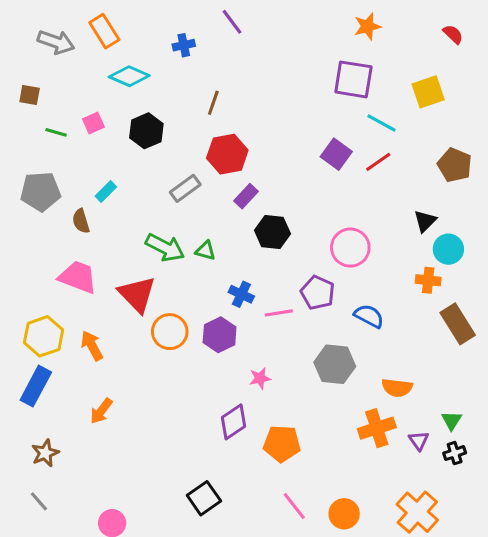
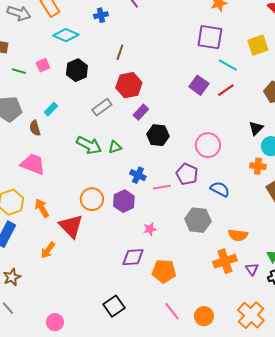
green triangle: (206, 251) -> (115, 147), turned -32
red triangle: (137, 294) -> (71, 226), moved
purple diamond: (234, 422) -> (133, 257), turned 30

